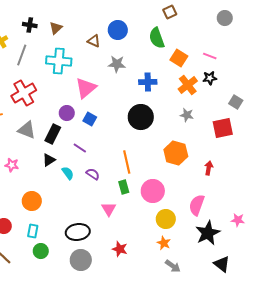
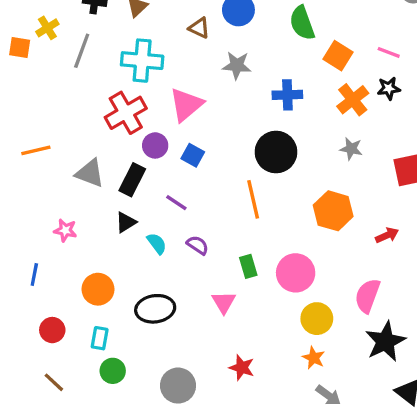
red cross: (24, 93) -> (126, 113), moved
orange line: (127, 162) -> (253, 199), moved
red arrow: (209, 168) -> (387, 235), turned 56
black ellipse: (78, 232) -> (155, 309), moved

